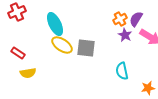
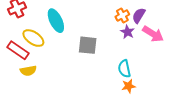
yellow ellipse: (62, 45) -> (33, 38), moved
red rectangle: (18, 53) -> (18, 50), size x1.5
orange star: (148, 88) -> (128, 86), moved

